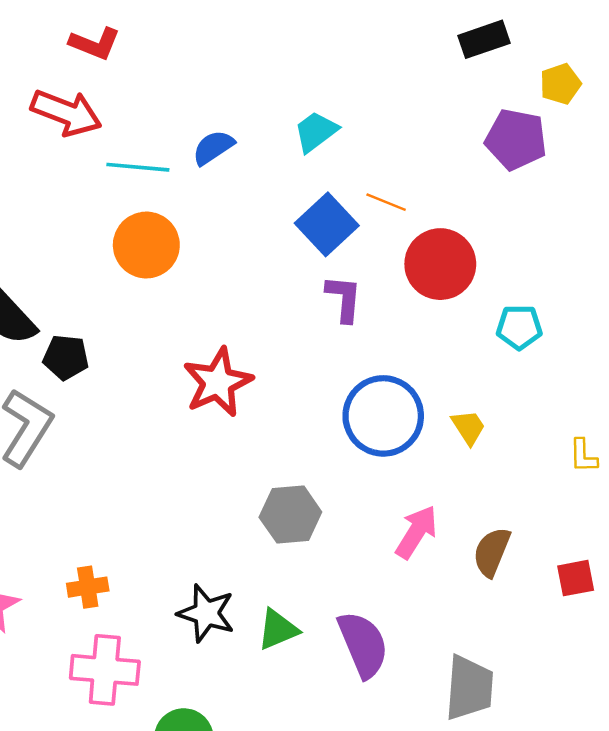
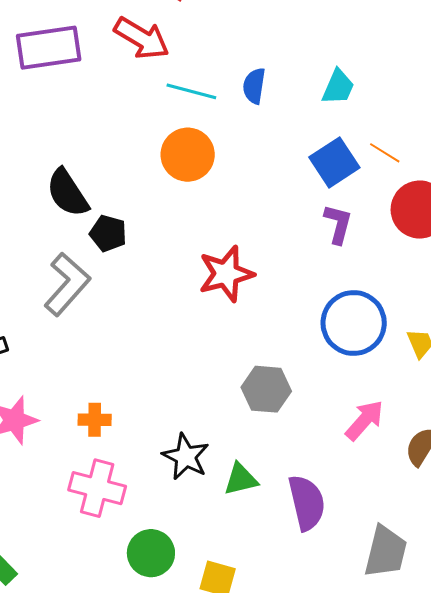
cyan trapezoid: (316, 132) -> (338, 87), turned 141
blue semicircle: (213, 148) -> (254, 86), turned -57

